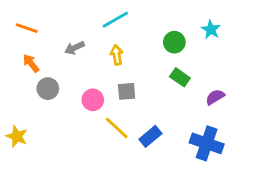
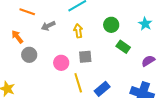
orange line: (27, 28) -> (27, 12), moved
cyan star: (211, 30) -> (145, 24), moved
green circle: (174, 42) -> (111, 25), moved
yellow line: (117, 128) -> (78, 83), turned 30

